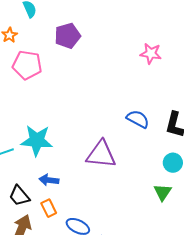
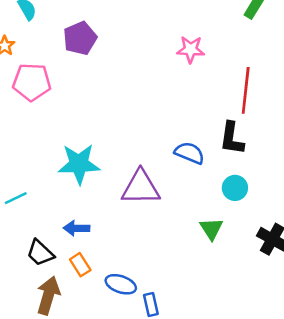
blue semicircle: (138, 119) -> (189, 153), moved
cyan star: (37, 140) -> (79, 164), moved
green triangle: (163, 192) -> (211, 229), moved

